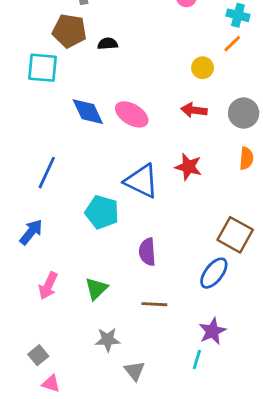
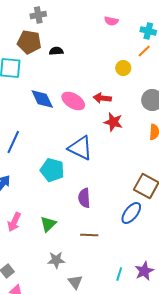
red arrow: (194, 110) -> (102, 98), moved
red star: (188, 167) -> (113, 122), moved
purple star: (212, 331) -> (144, 271), moved

